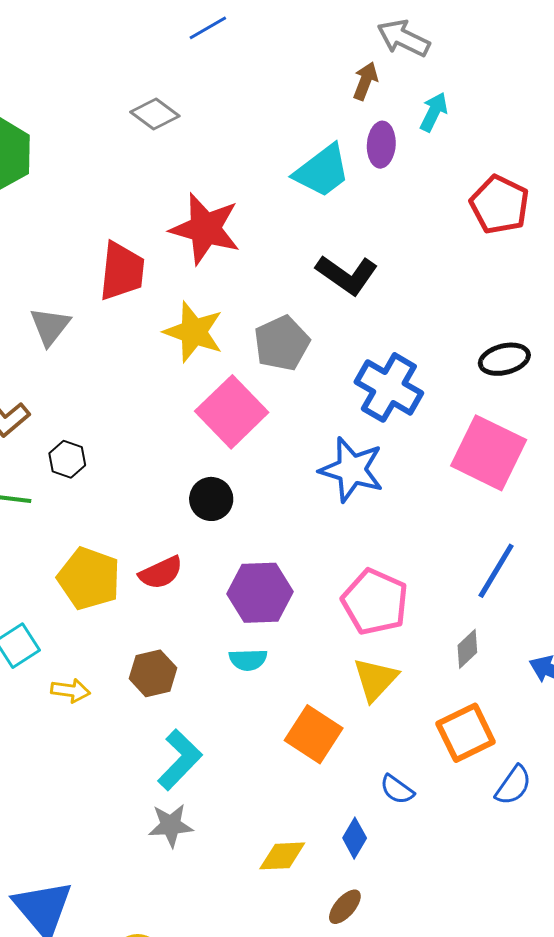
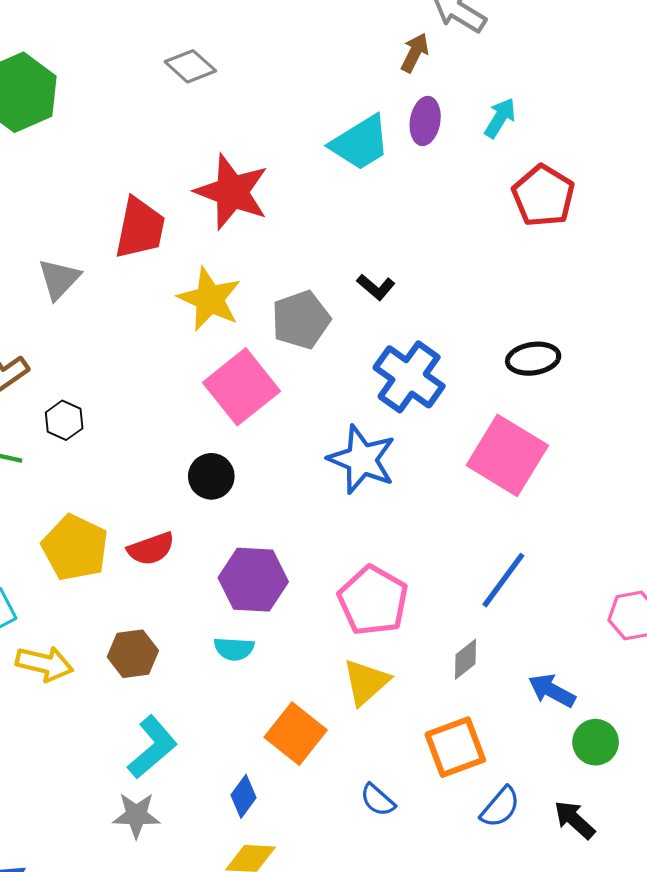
cyan arrow: (434, 112) -> (500, 118), moved
black L-shape: (347, 275) -> (376, 287), moved, size x0.6
yellow arrow: (70, 691) -> (44, 664), size x1.4
blue diamond: (355, 838) -> (243, 796), moved

